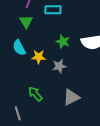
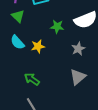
gray star: (59, 66) -> (78, 49), moved
green arrow: (35, 94) -> (32, 79), moved

